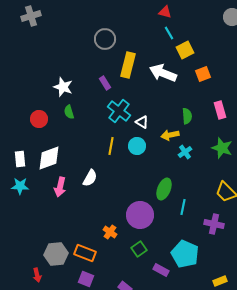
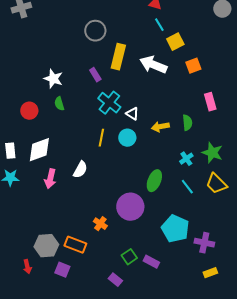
green semicircle: (187, 116) -> (187, 123), moved
green star: (222, 148) -> (212, 153), moved
cyan cross: (185, 152) -> (186, 159), moved
cyan line: (183, 207) -> (187, 187), moved, turned -49
purple cross: (214, 224) -> (204, 243), moved
green square: (139, 249) -> (129, 257), moved
cyan pentagon: (185, 254) -> (175, 229), moved
purple square: (86, 279) -> (62, 270), moved

